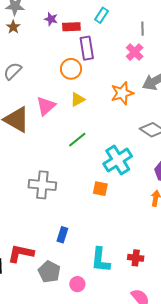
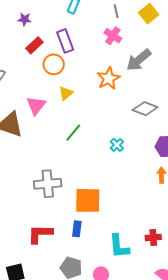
red rectangle: (71, 27) -> (34, 45), moved, turned -30
cyan cross: (118, 160) -> (117, 145), size x0.5
orange square: (100, 189) -> (88, 200), moved, size x1.8
red L-shape: (21, 253) -> (40, 234), moved

